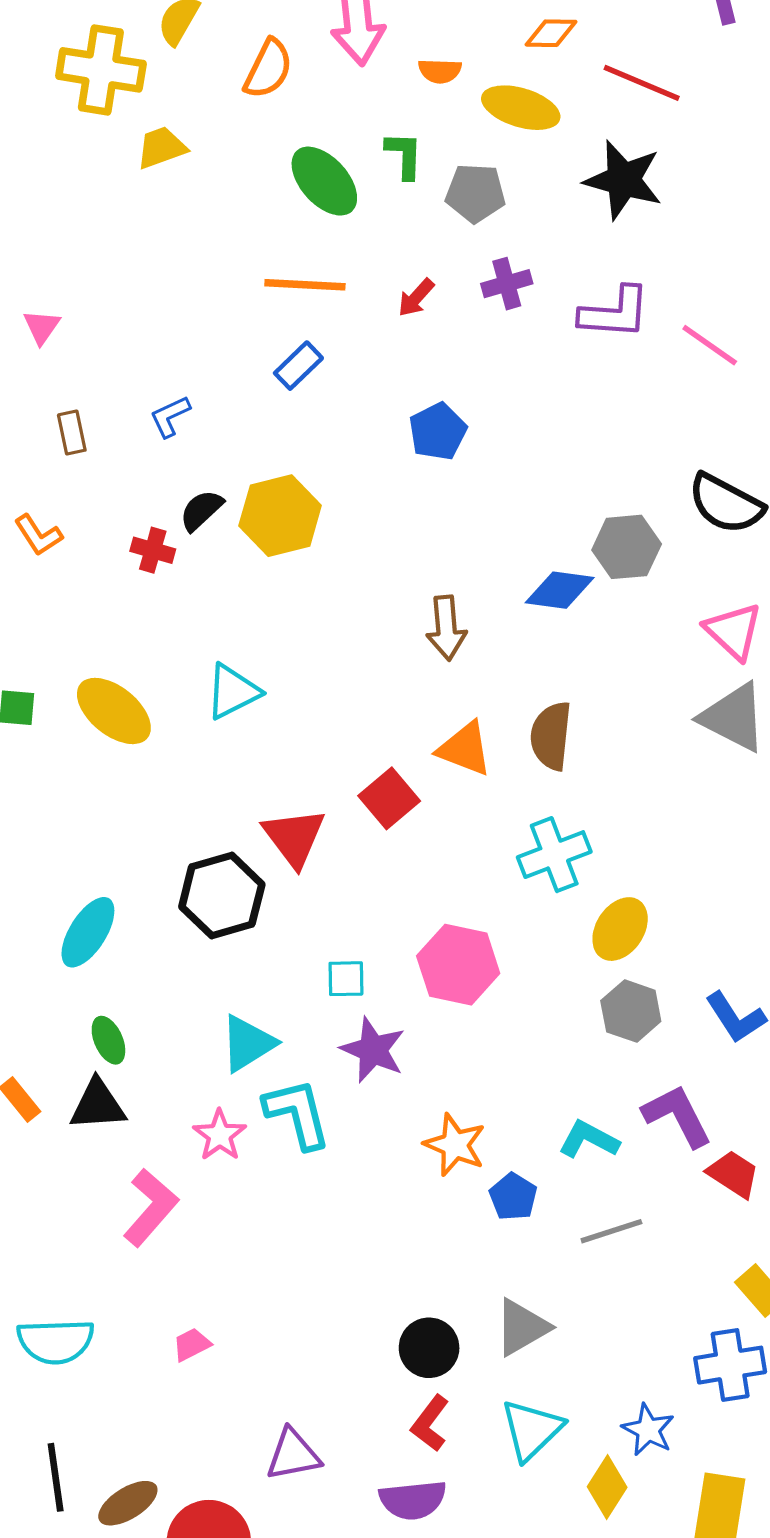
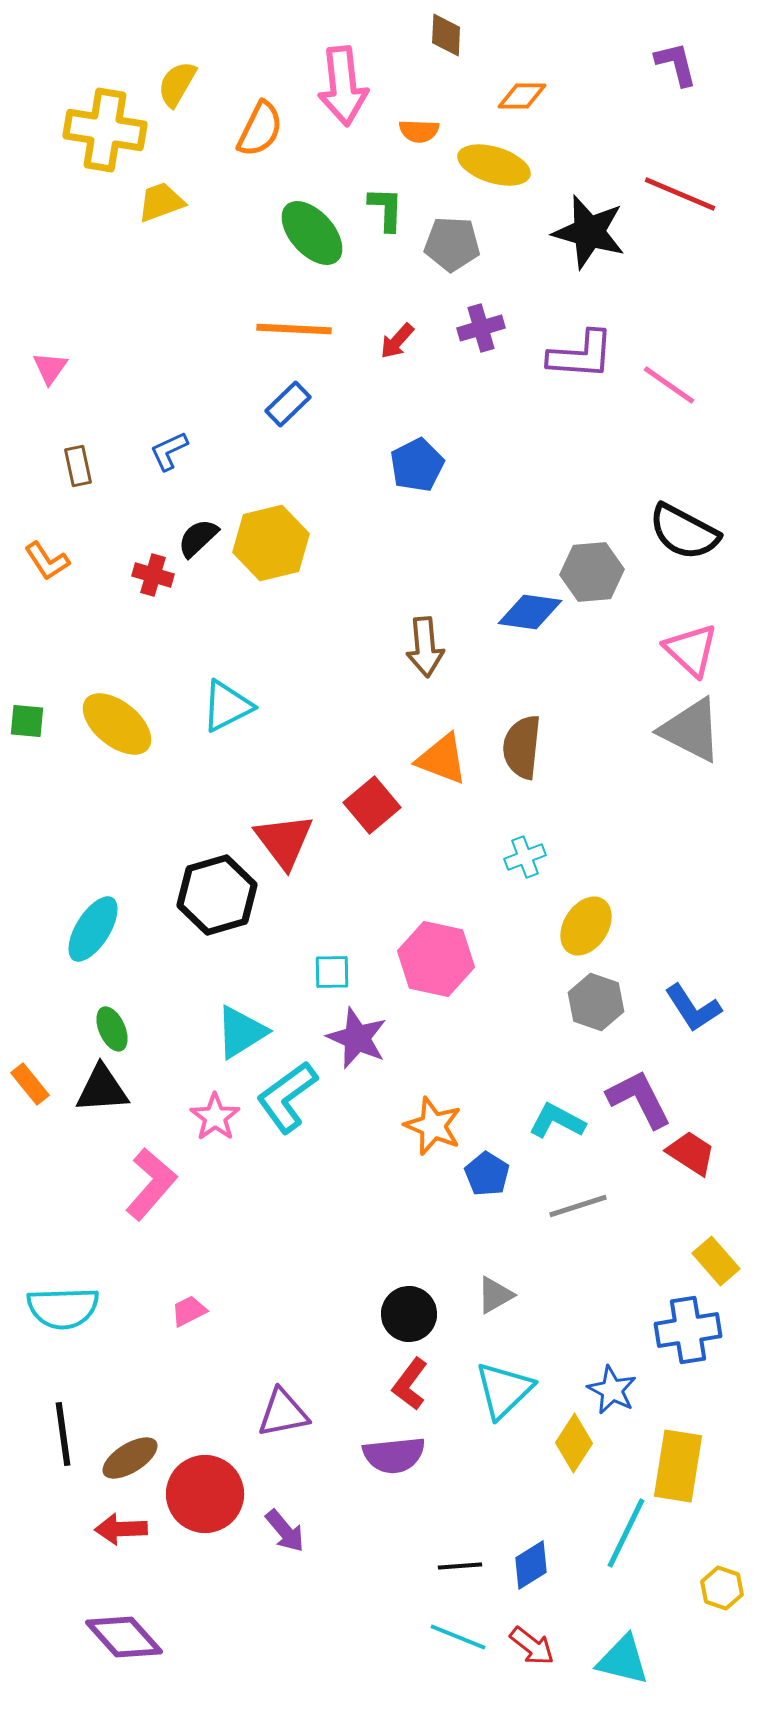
red line: (642, 83) -> (680, 194), moved
cyan cross: (554, 855) -> (525, 857), size x0.6
cyan L-shape: (297, 1114) -> (287, 1097), turned -112
gray triangle: (522, 1327) -> (495, 1295), size x0.7

